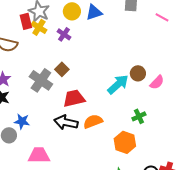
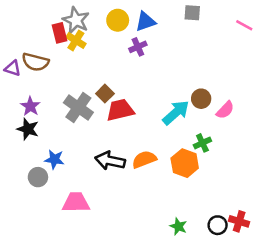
pink line: (162, 17) -> (244, 25), moved
purple cross: (64, 34) -> (138, 47), moved, turned 32
red trapezoid: (74, 98) -> (120, 110), moved
green cross: (139, 116) -> (202, 143), moved
orange hexagon: (125, 142) -> (185, 163), moved

